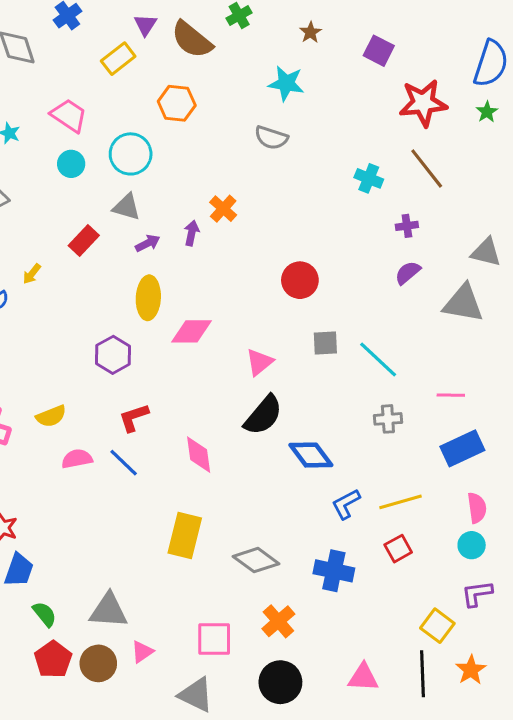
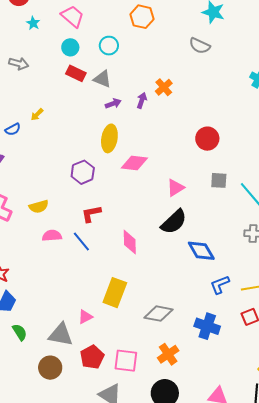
cyan circle: (131, 154) -> (109, 46), size x0.7
red rectangle: (84, 240) -> (76, 73), moved, turned 66
gray diamond: (256, 560) -> (158, 314), turned -32
pink triangle: (142, 652) -> (85, 317), moved
red pentagon: (53, 660) -> (92, 357), moved

